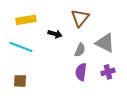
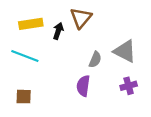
brown triangle: (80, 18) -> (81, 18), moved
black arrow: (55, 34) -> (58, 31), moved, turned -88
purple semicircle: (81, 72) -> (83, 86), moved

